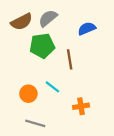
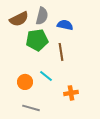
gray semicircle: (48, 18) -> (42, 16), turned 144
blue semicircle: (87, 29) -> (65, 25), moved, turned 35

